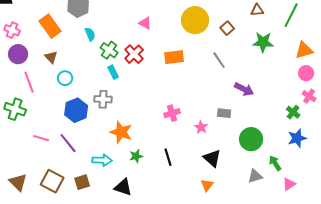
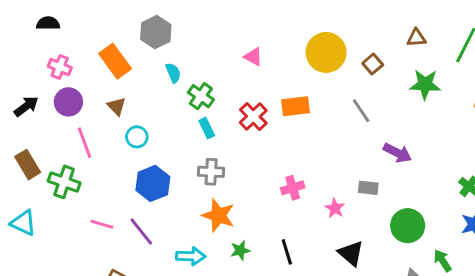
red cross: (134, 54) -> (253, 116), moved
gray cross: (103, 99) -> (211, 172), moved

